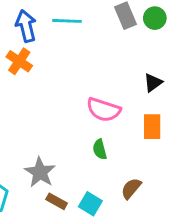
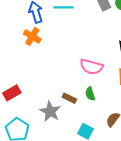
brown rectangle: (57, 201) -> (69, 98), moved

